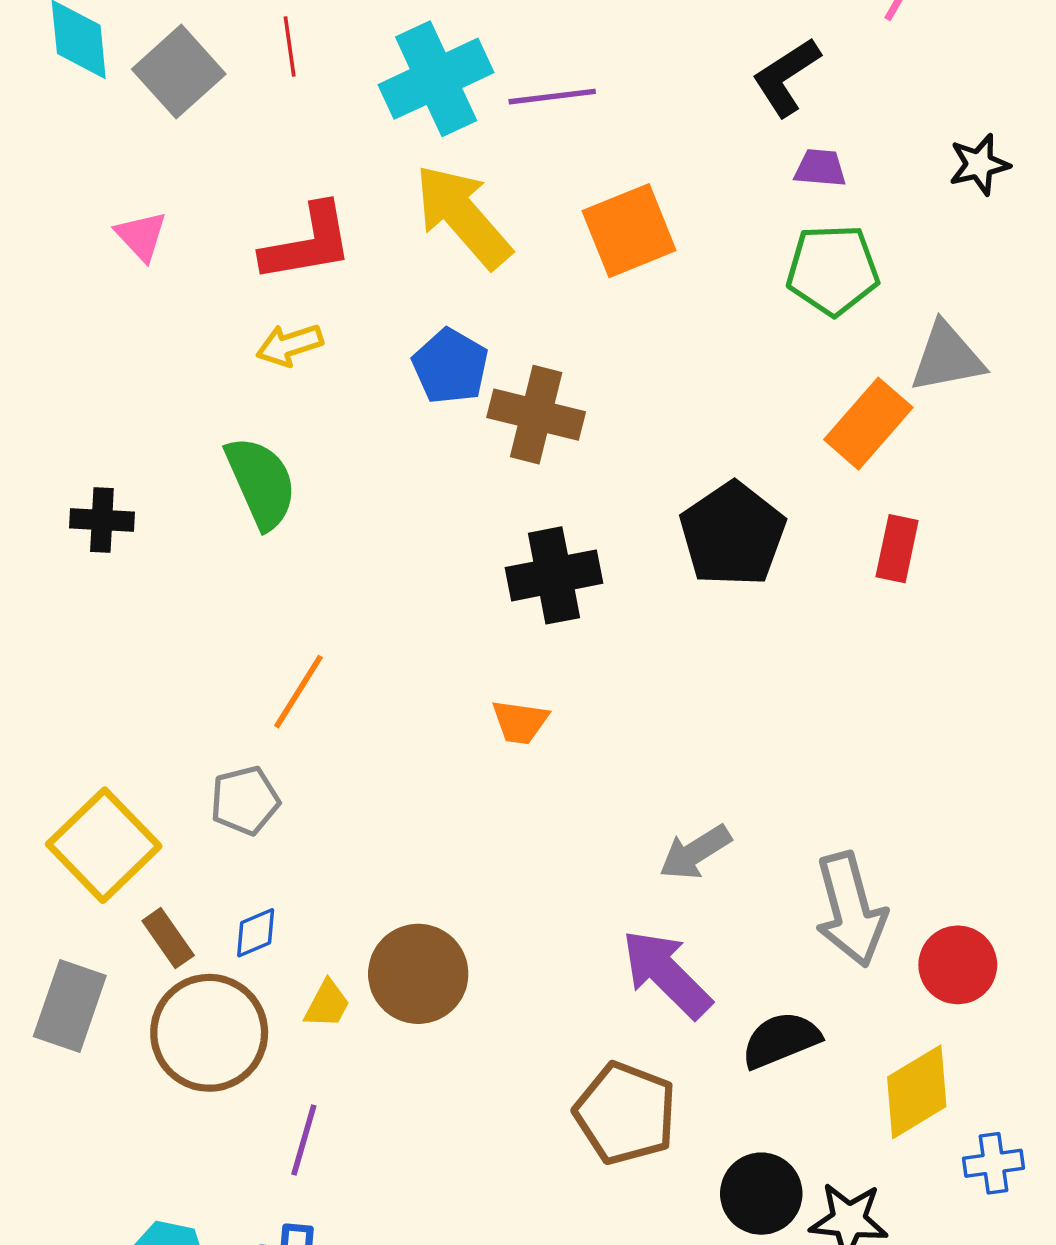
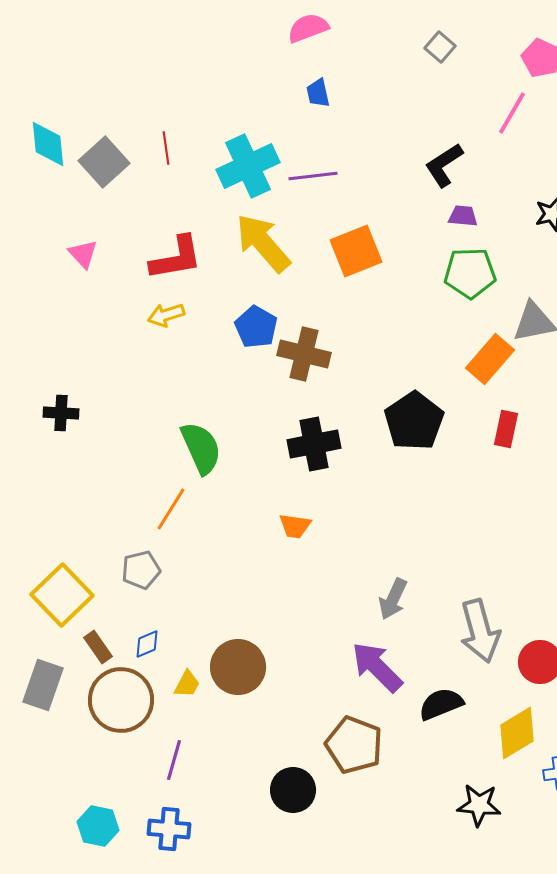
green semicircle: (261, 482) -> (201, 448), moved
gray arrow: (695, 852) -> (393, 599), turned -33
black circle: (761, 1194) -> (293, 790), moved

